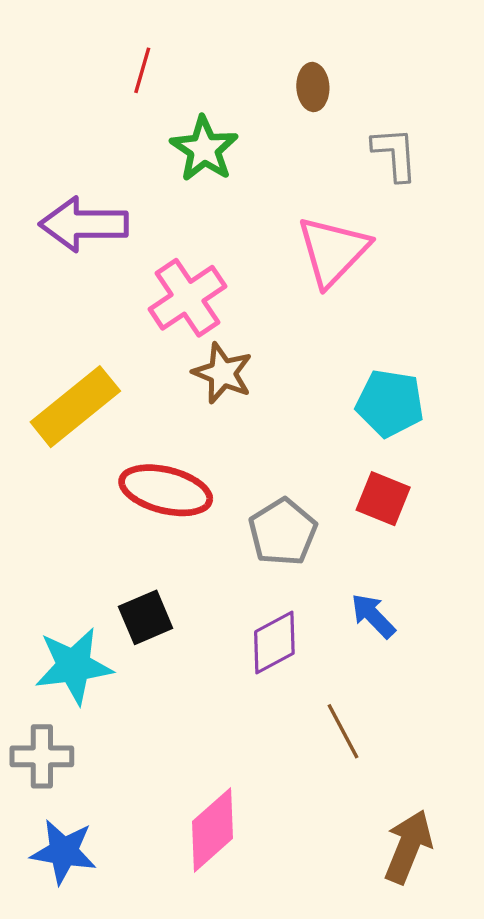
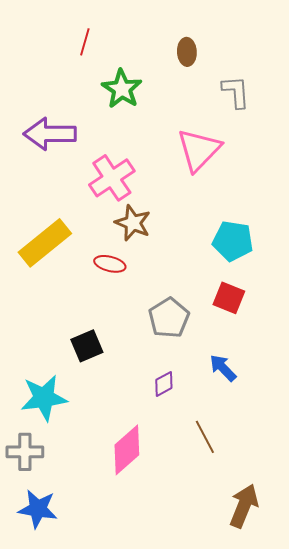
red ellipse: (166, 490) -> (110, 264), moved, size x0.6
black square: (146, 617) -> (87, 346), moved
purple diamond: (274, 643) -> (164, 384), size x0.7
pink diamond: (213, 830) -> (127, 450), moved

